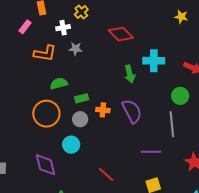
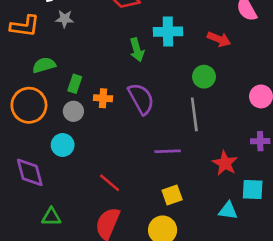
green rectangle: (82, 98) -> (75, 84), turned -56

